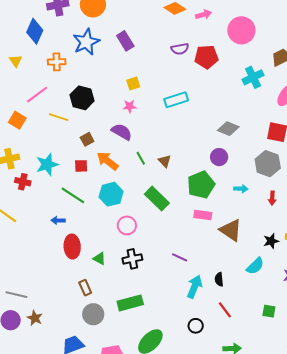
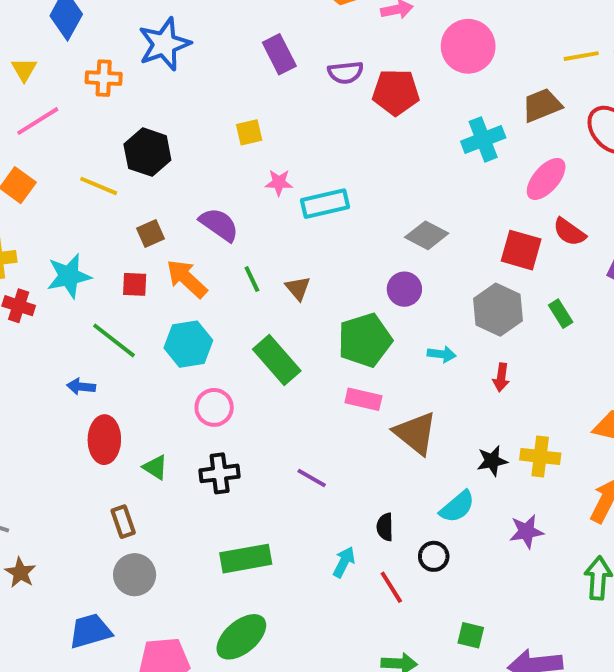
purple rectangle: (125, 41) -> (279, 54), moved
pink line: (37, 95) -> (38, 121), moved
cyan rectangle: (176, 100) -> (325, 204), moved
pink star: (130, 106) -> (279, 183), moved
cyan arrow: (195, 287) -> (344, 562), moved, size x0.7
green rectangle: (130, 303) -> (246, 559), moved
green square: (269, 311) -> (471, 635), moved
black circle: (196, 326) -> (434, 556), moved

